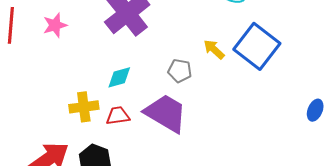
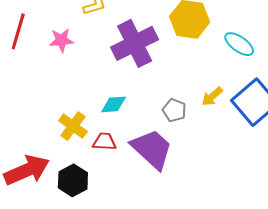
yellow arrow: (214, 49) -> (212, 96), turned -95
yellow cross: (84, 107) -> (73, 126), turned 32

